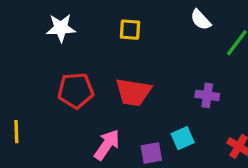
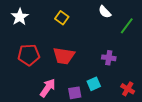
white star: (61, 28) -> (20, 17), turned -30
yellow square: (130, 30) -> (62, 18), turned 32

